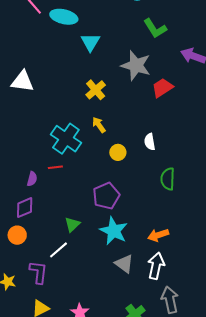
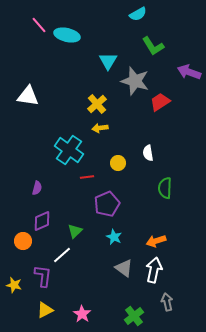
cyan triangle: (90, 42) -> (108, 61), moved
yellow arrow: (99, 125) -> (100, 128), moved, turned -63
red line: (55, 167) -> (87, 177), moved
purple diamond: (25, 208) -> (42, 221), moved
cyan star: (114, 231) -> (114, 237), size x0.6
gray arrow: (170, 300) -> (167, 302), size x0.7

